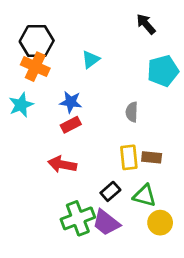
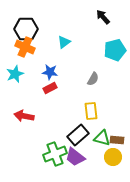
gray semicircle: (132, 112) -> (93, 79), turned -152
brown rectangle: (152, 157) -> (117, 140), moved
red arrow: (62, 164) -> (24, 116), moved
black rectangle: (110, 191) -> (78, 135), size x1.5

